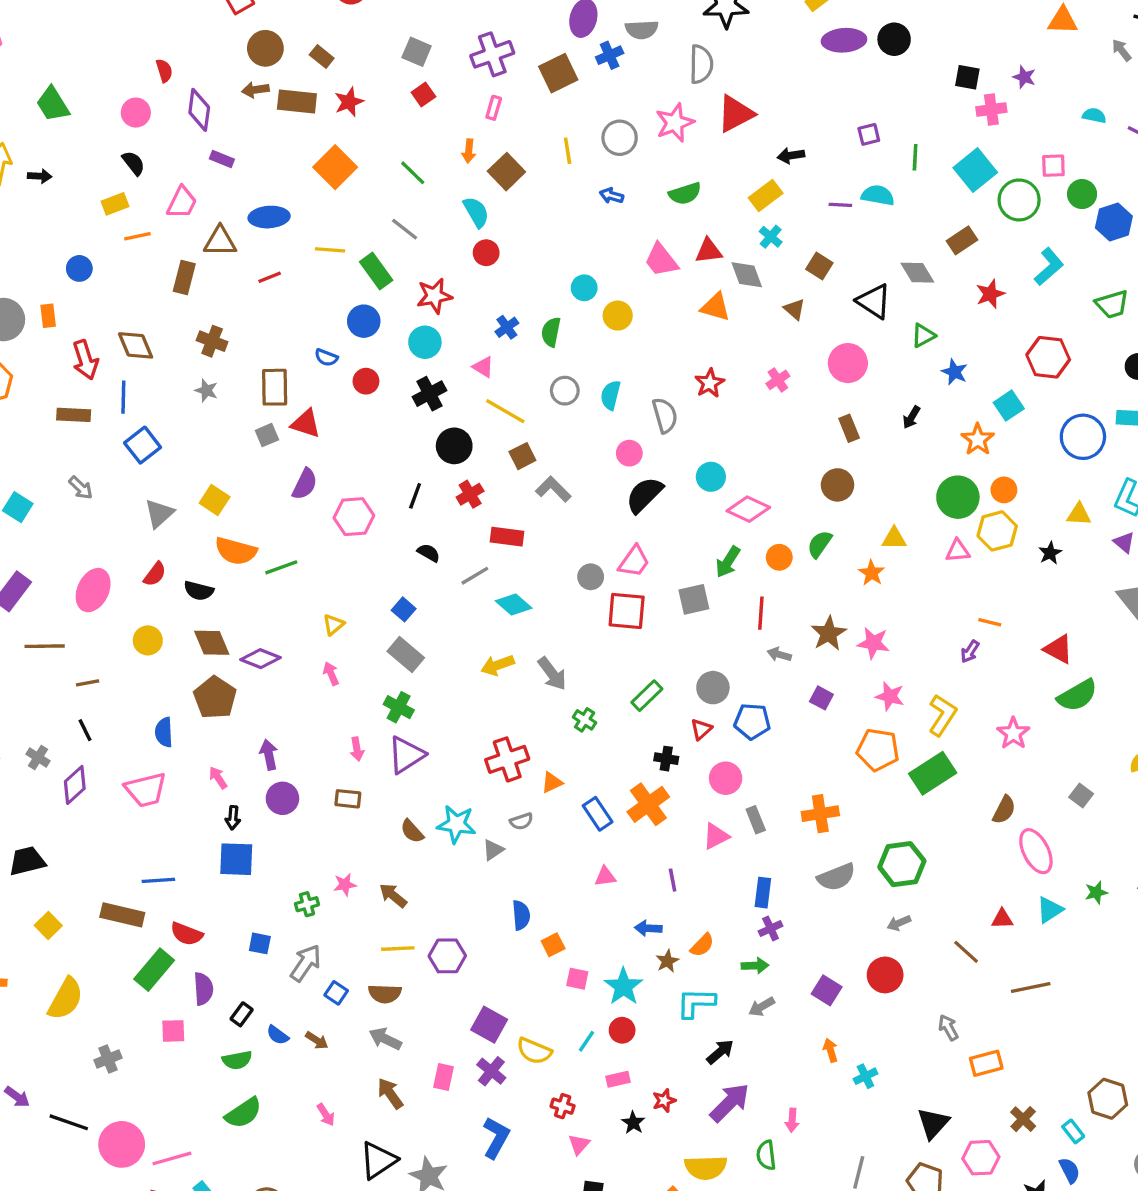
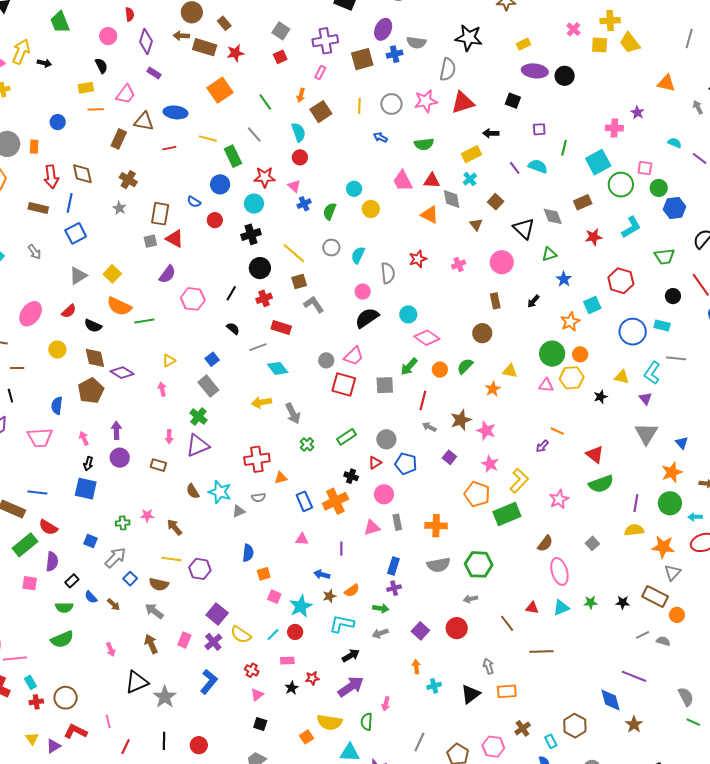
black square: (967, 77) -> (513, 101), moved
purple line: (840, 205) -> (515, 168), turned 40
pink triangle: (483, 367) -> (294, 186), moved
black triangle: (933, 1123) -> (471, 694), moved

